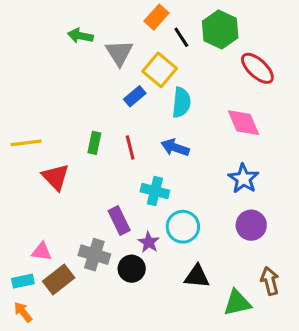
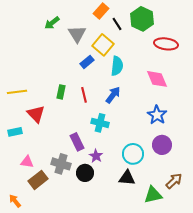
green arrow: (80, 36) -> (52, 23), turned -49
red ellipse: (257, 68) -> (166, 44), turned -35
blue arrow: (175, 148) -> (113, 95), turned 108
cyan circle: (183, 227) -> (133, 154), moved
cyan rectangle: (23, 281) -> (15, 132), moved
brown arrow: (270, 281) -> (174, 181), turned 60

